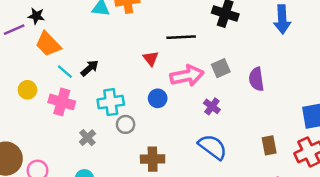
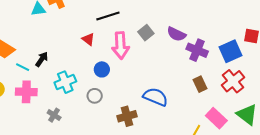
pink arrow: (187, 76) -> (120, 45), turned 112
purple semicircle: (256, 79) -> (176, 34), turned -42
purple cross: (212, 106) -> (197, 50), moved, size x1.5
gray circle: (126, 124) -> (95, 96), moved
brown cross: (153, 159) -> (127, 116), moved

